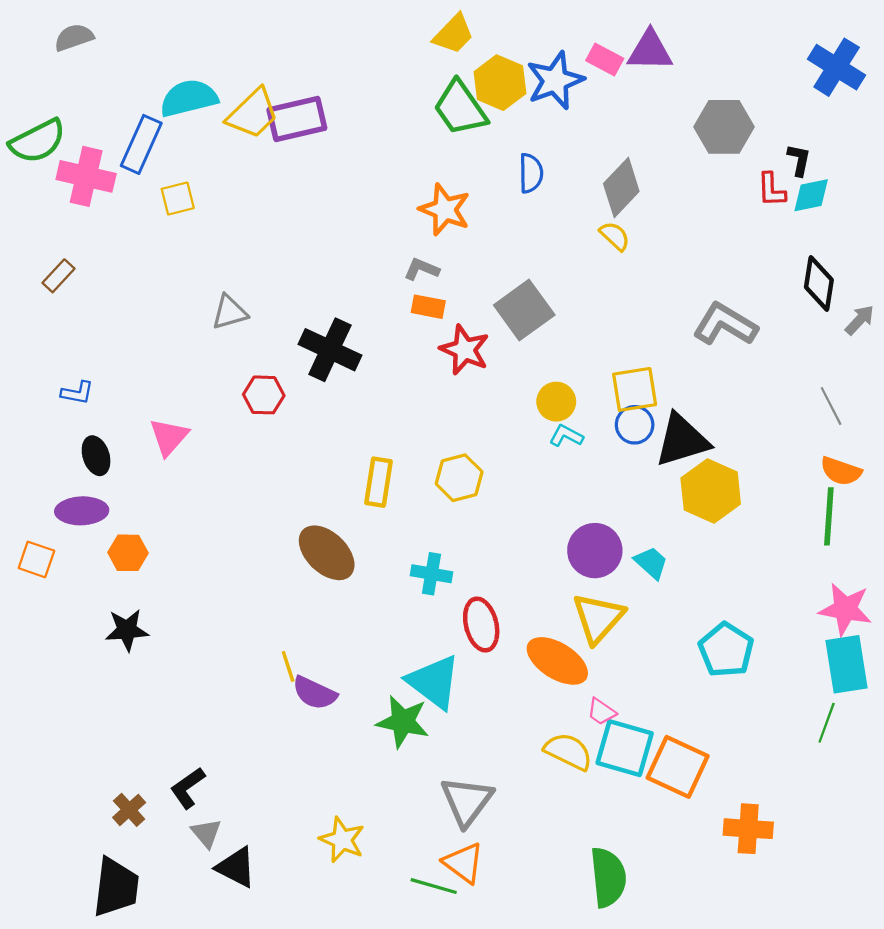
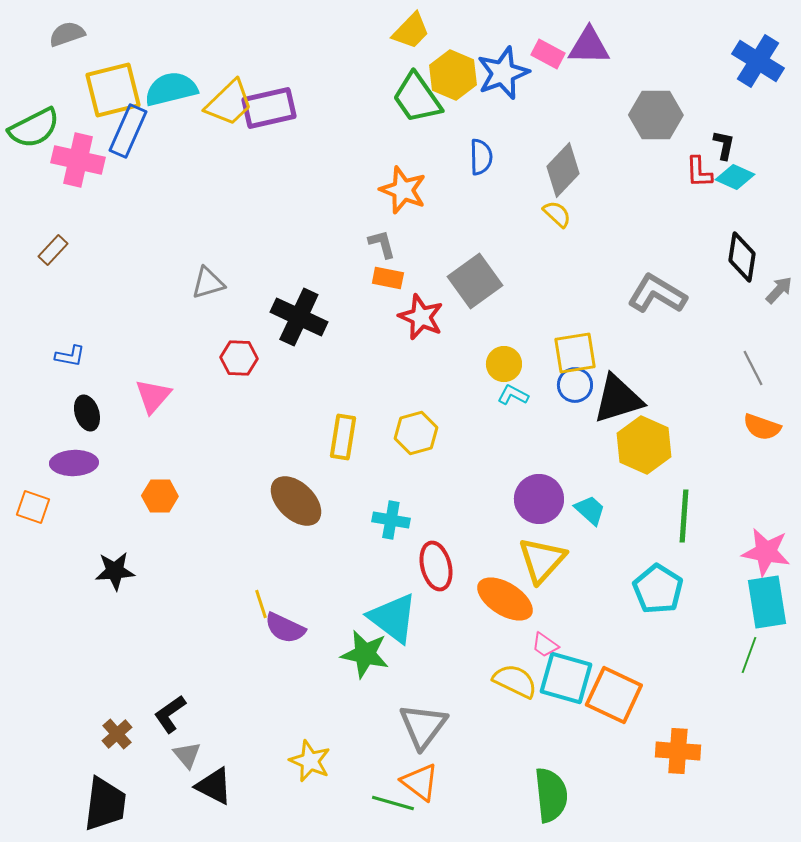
cyan diamond: (811, 195) -> (735, 177), turned 36
yellow square: (178, 199) -> (113, 90), moved, size x1.8
gray L-shape: (422, 269) -> (382, 244), turned 52
green line: (829, 516) -> (684, 516), moved
orange hexagon: (128, 553) -> (160, 496), moved

